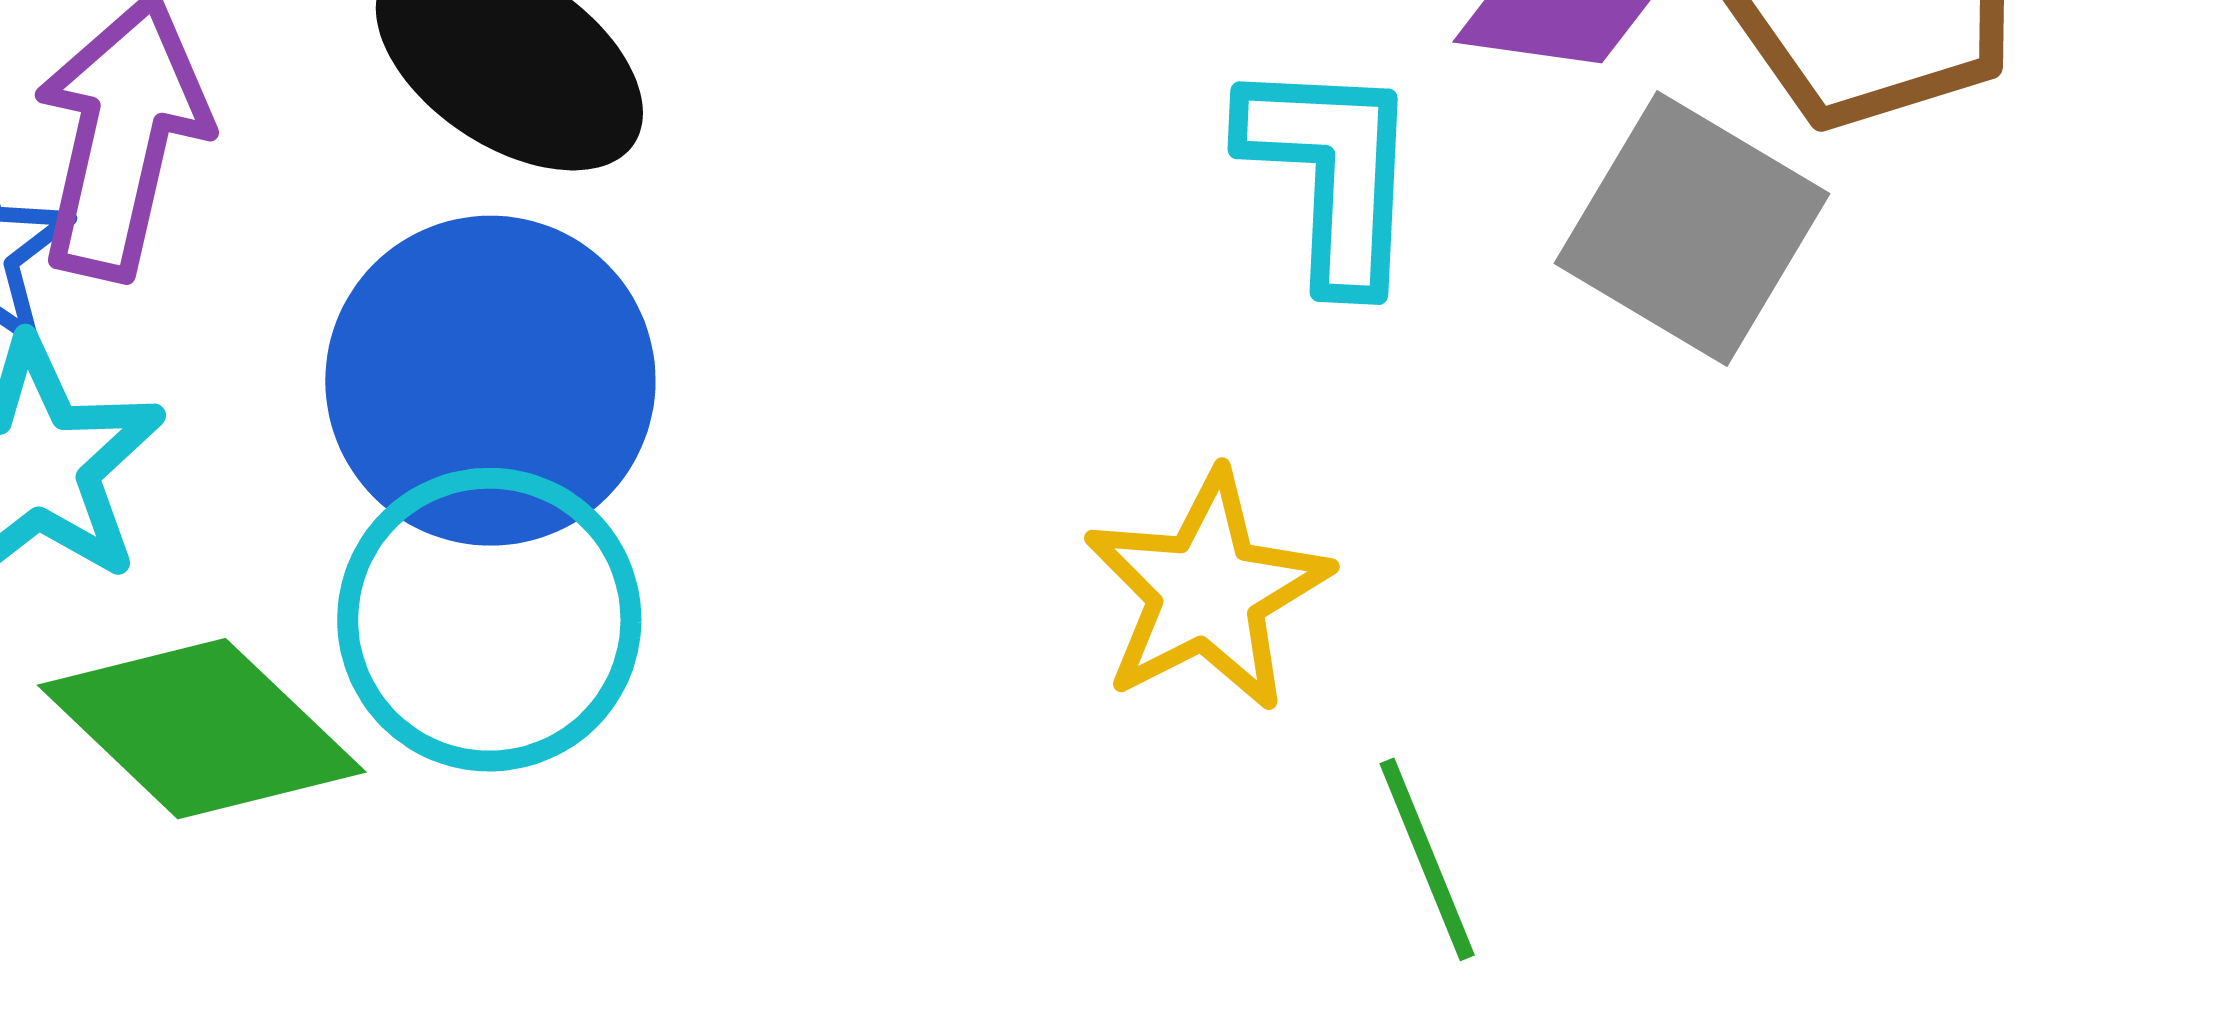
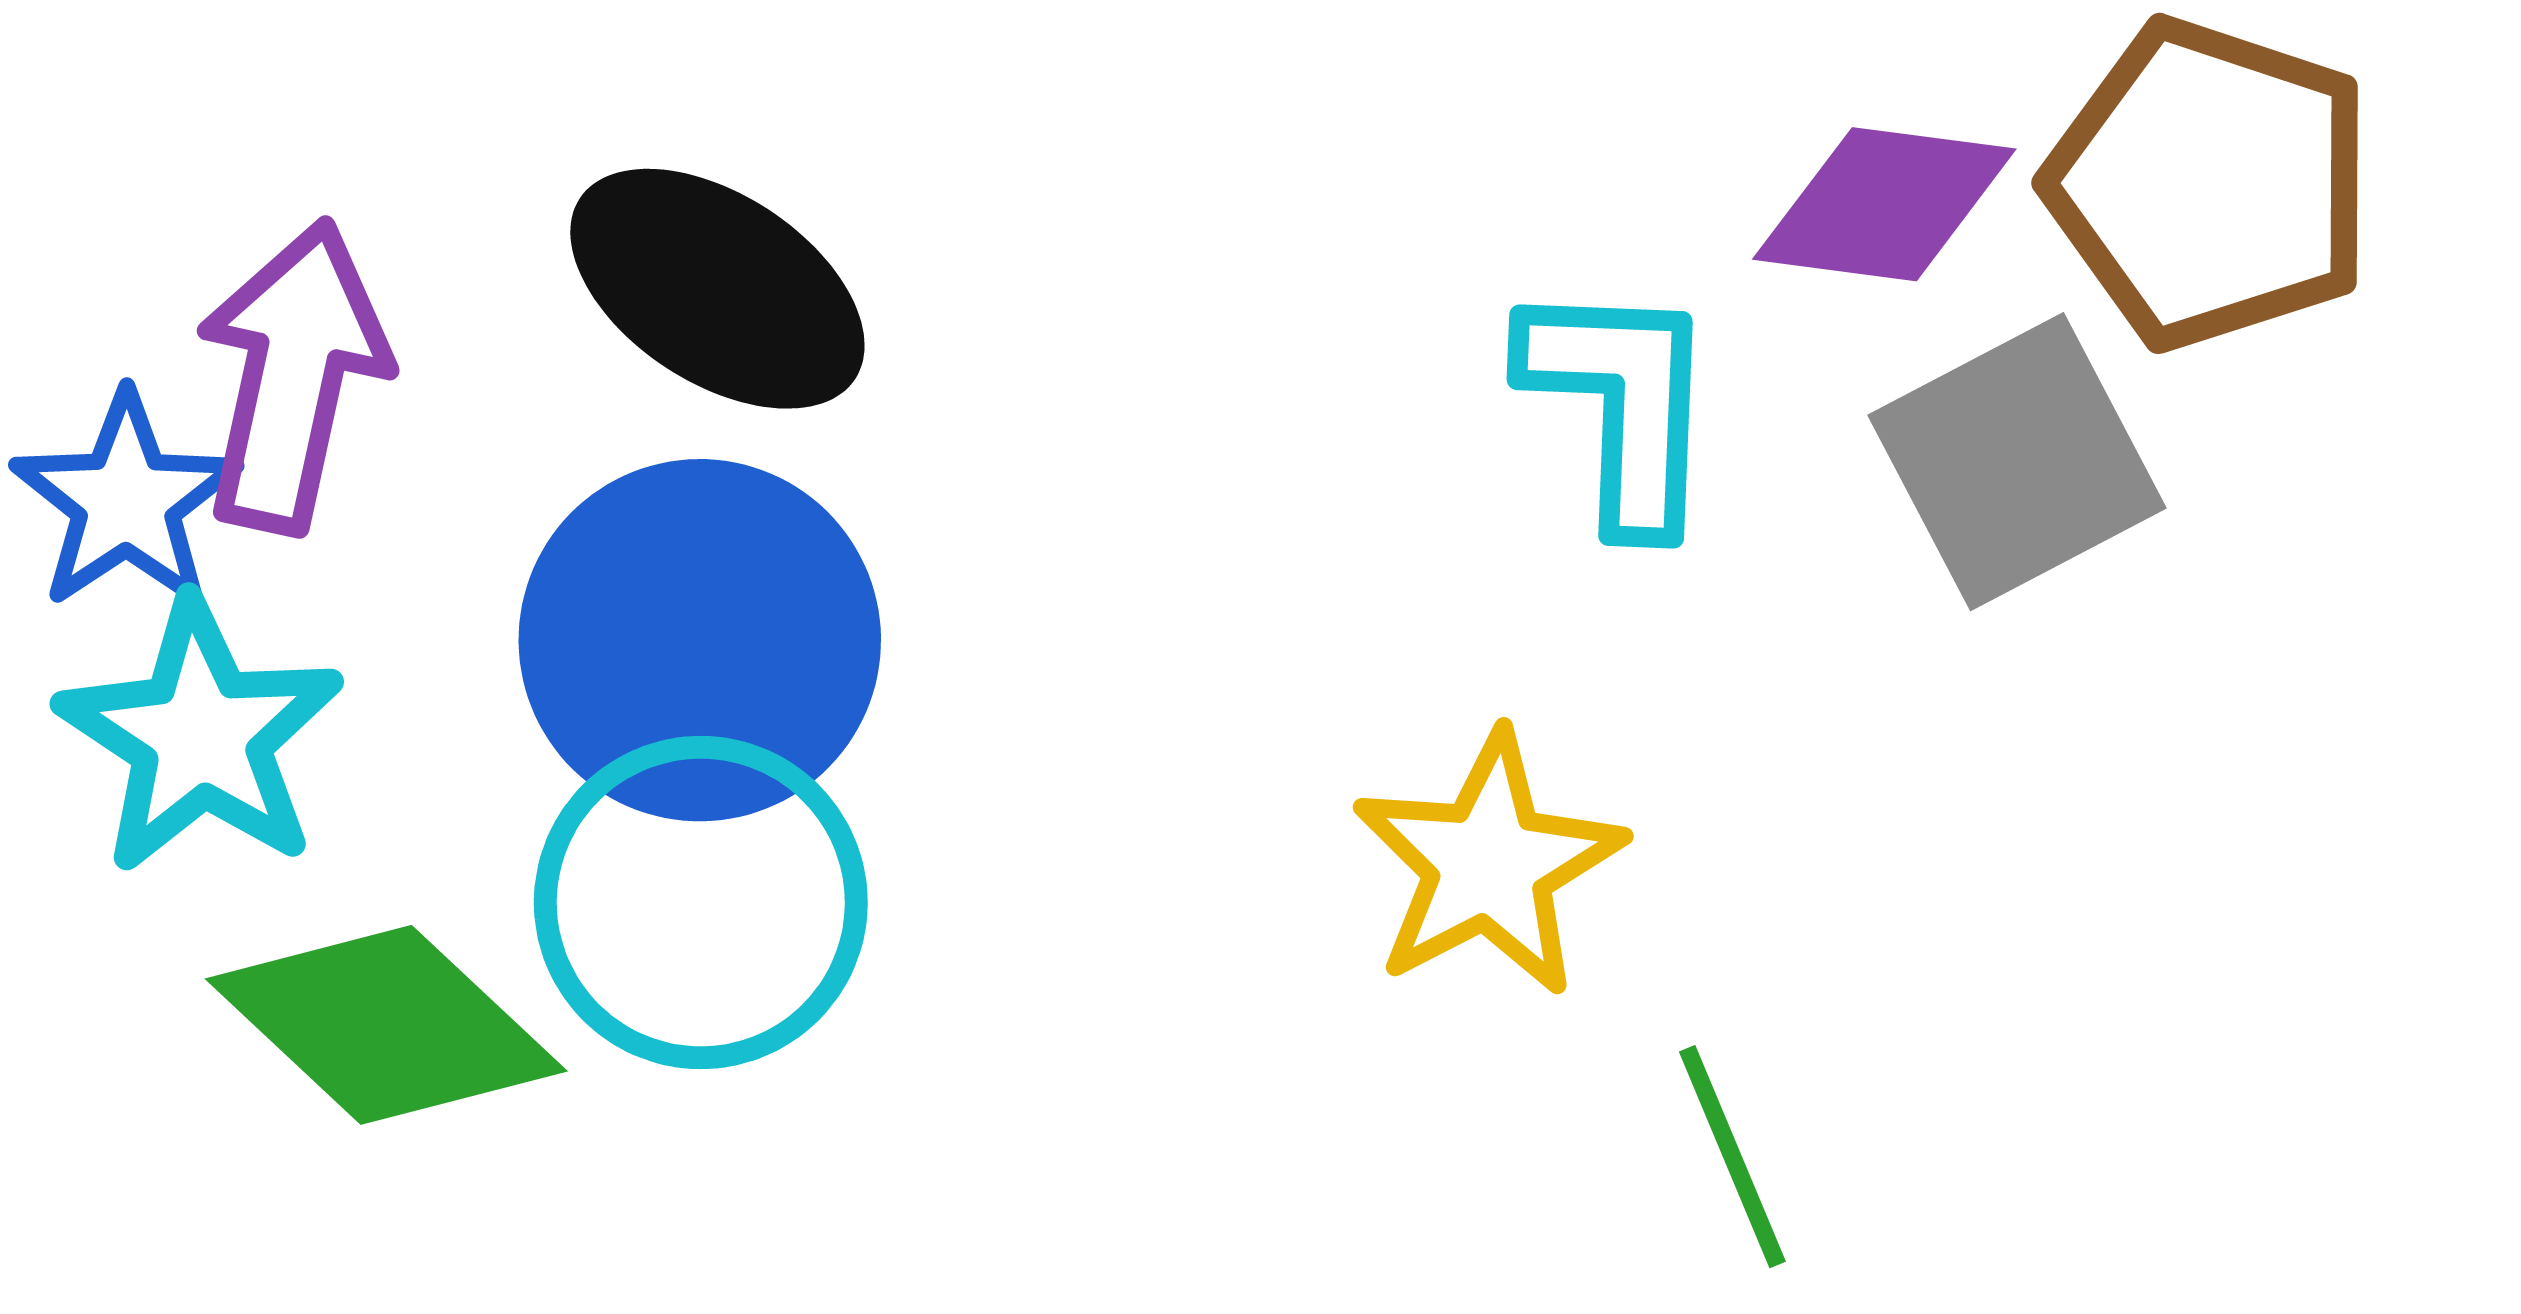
gray square: (1692, 228) -> (2017, 462), turned 32

